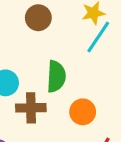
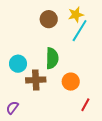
brown circle: (38, 18) -> (49, 19), moved

